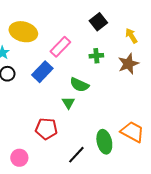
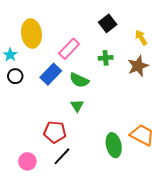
yellow ellipse: (23, 32) -> (31, 34), turned 68
green semicircle: (79, 85) -> (79, 80), moved
black line: (76, 155) -> (62, 156), moved

